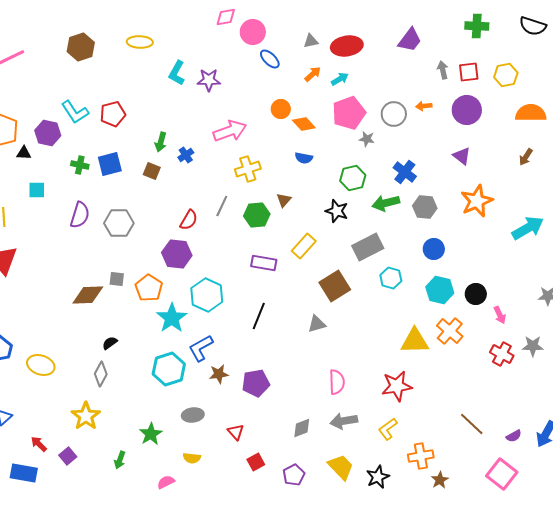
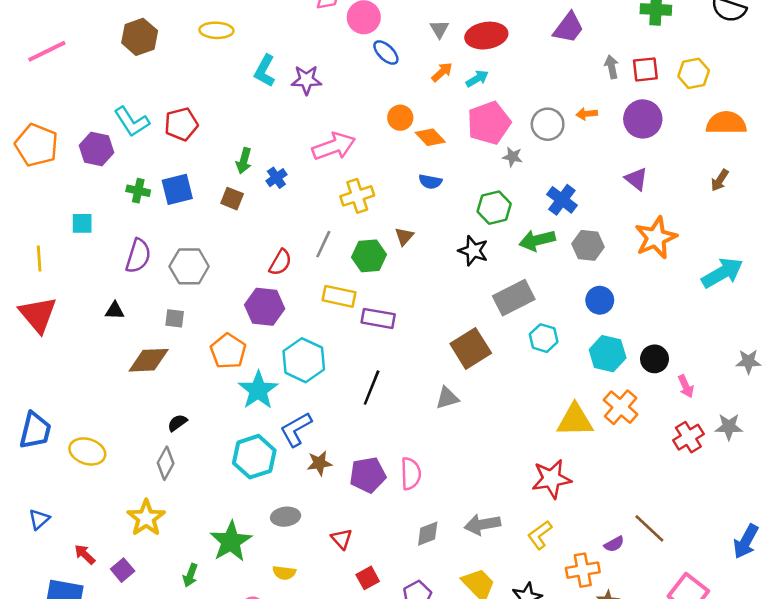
gray triangle: (311, 41) -> (439, 29), turned -49
black triangle: (24, 153) -> (115, 311), moved
yellow rectangle: (304, 246) -> (339, 296), moved, turned 60
gray square: (117, 279) -> (175, 318), moved
red cross: (502, 354) -> (688, 437), turned 30
pink semicircle: (337, 382) -> (411, 474), moved
green star: (151, 434) -> (231, 541), size x1.4
purple semicircle: (514, 436) -> (614, 544), moved

